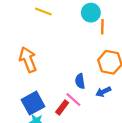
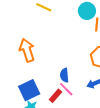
blue semicircle: (80, 81) -> (64, 75), moved

